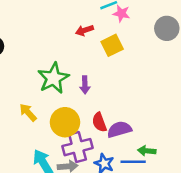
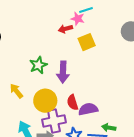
pink star: (121, 13) -> (78, 19), moved
green star: (53, 78) -> (38, 65), size x0.7
purple arrow: (85, 85) -> (63, 72), size x1.5

